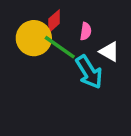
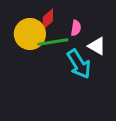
green line: (60, 47) -> (53, 42), turned -44

